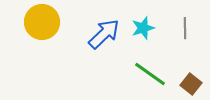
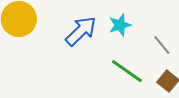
gray line: (185, 28) -> (162, 45), moved, turned -40

